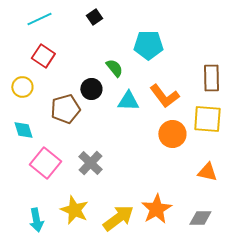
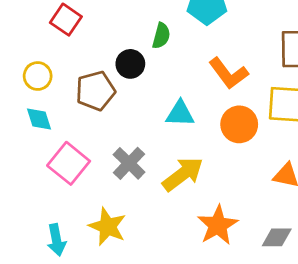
green semicircle: (114, 68) -> (161, 36), turned 54
yellow circle: (22, 87) -> (38, 76), moved
cyan triangle: (128, 101) -> (180, 114), moved
yellow arrow: (118, 218) -> (183, 174), moved

